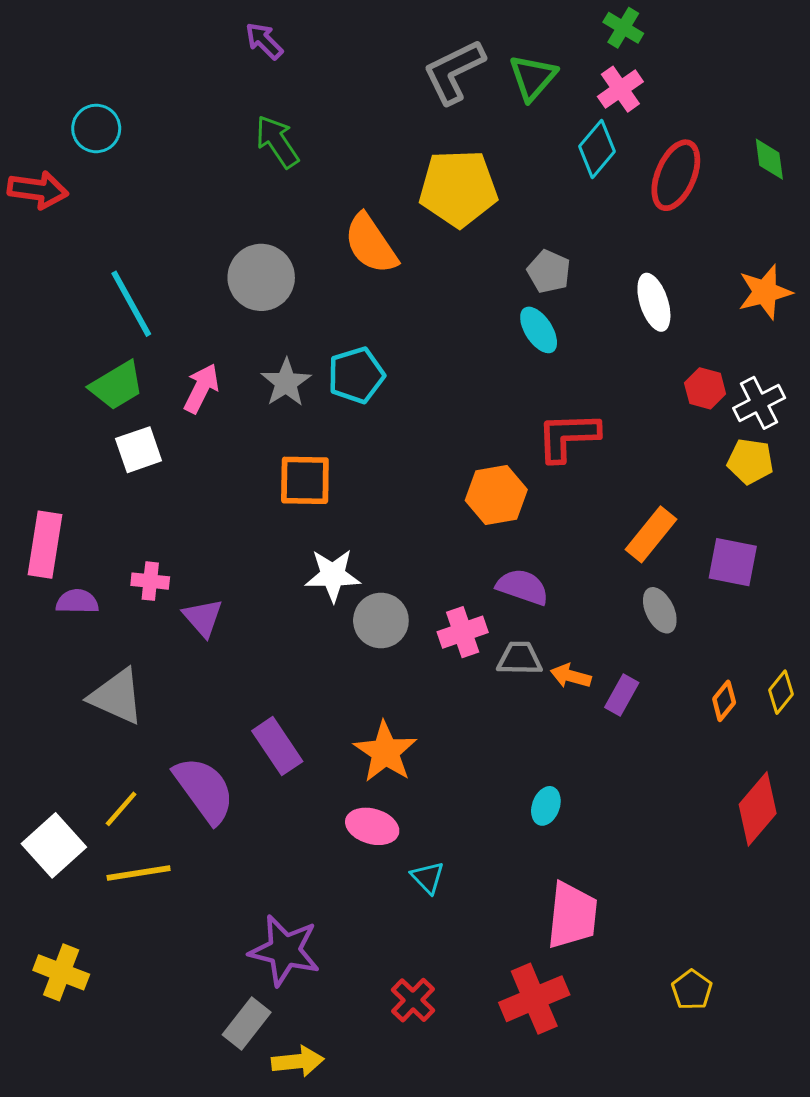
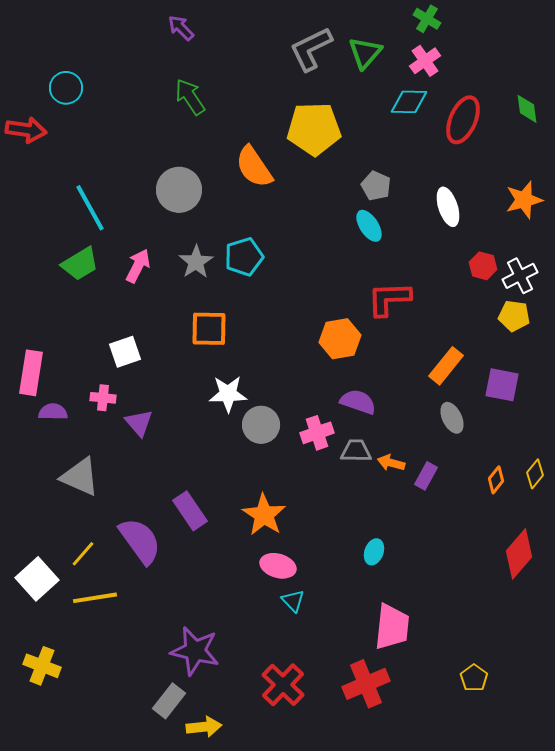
cyan diamond: (597, 149) -> (409, 102), turned 51
white square: (139, 450) -> (125, 352), moved
pink ellipse: (372, 826) -> (278, 566), moved
red cross: (413, 1000) -> (283, 685), size x1.4

